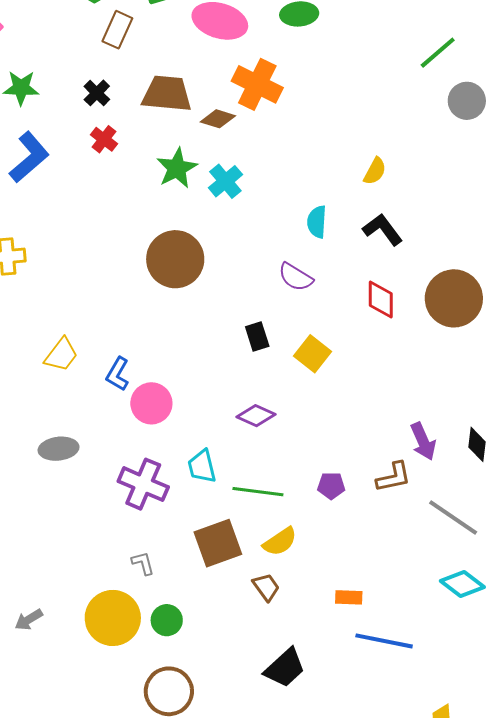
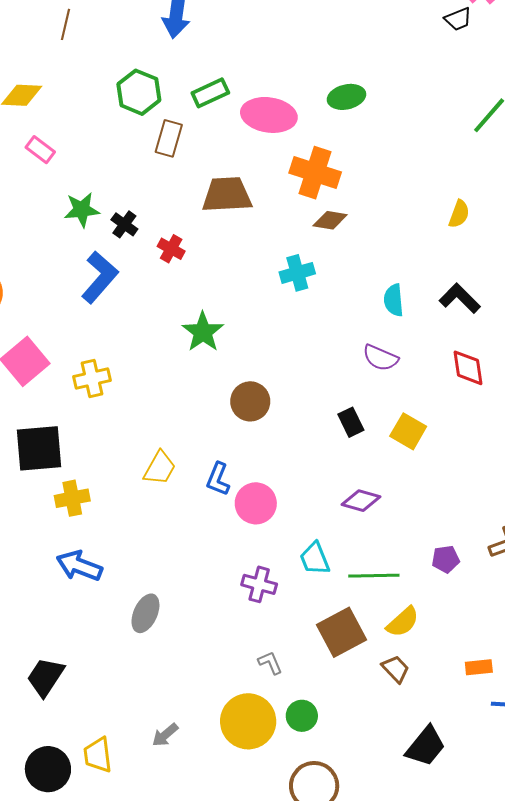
black cross: (97, 93) -> (124, 224), moved
brown diamond: (218, 119) -> (330, 220), moved
green star: (177, 168) -> (203, 332), moved
yellow semicircle: (375, 171) -> (459, 214), moved
cyan cross: (225, 181) -> (297, 273), turned 32
brown circle: (175, 259) -> (250, 401), moved, size x0.7
gray ellipse: (59, 449) -> (145, 613), moved, turned -51
purple cross: (143, 484) -> (259, 584), size x0.7

